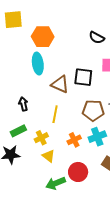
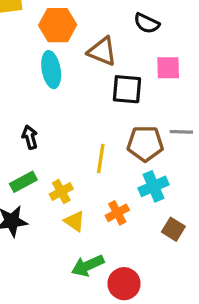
brown triangle: (60, 84) -> (102, 51), moved
yellow line: (55, 114) -> (101, 158), moved
orange cross: (74, 140) -> (117, 213), moved
red circle: (78, 172) -> (124, 284), moved

